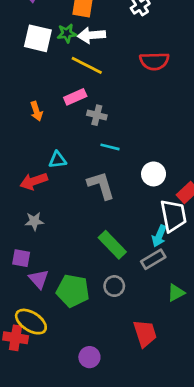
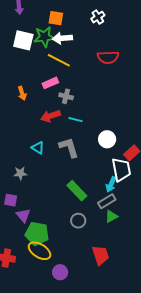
green star: (67, 33) -> (44, 37), size x1.5
cyan triangle: (57, 160) -> (38, 148), moved, turned 40
red arrow: (34, 181) -> (51, 116), moved
green pentagon: (73, 291) -> (37, 234), moved
green triangle: (176, 293) -> (111, 216), moved
yellow ellipse: (31, 322) -> (40, 251), moved

